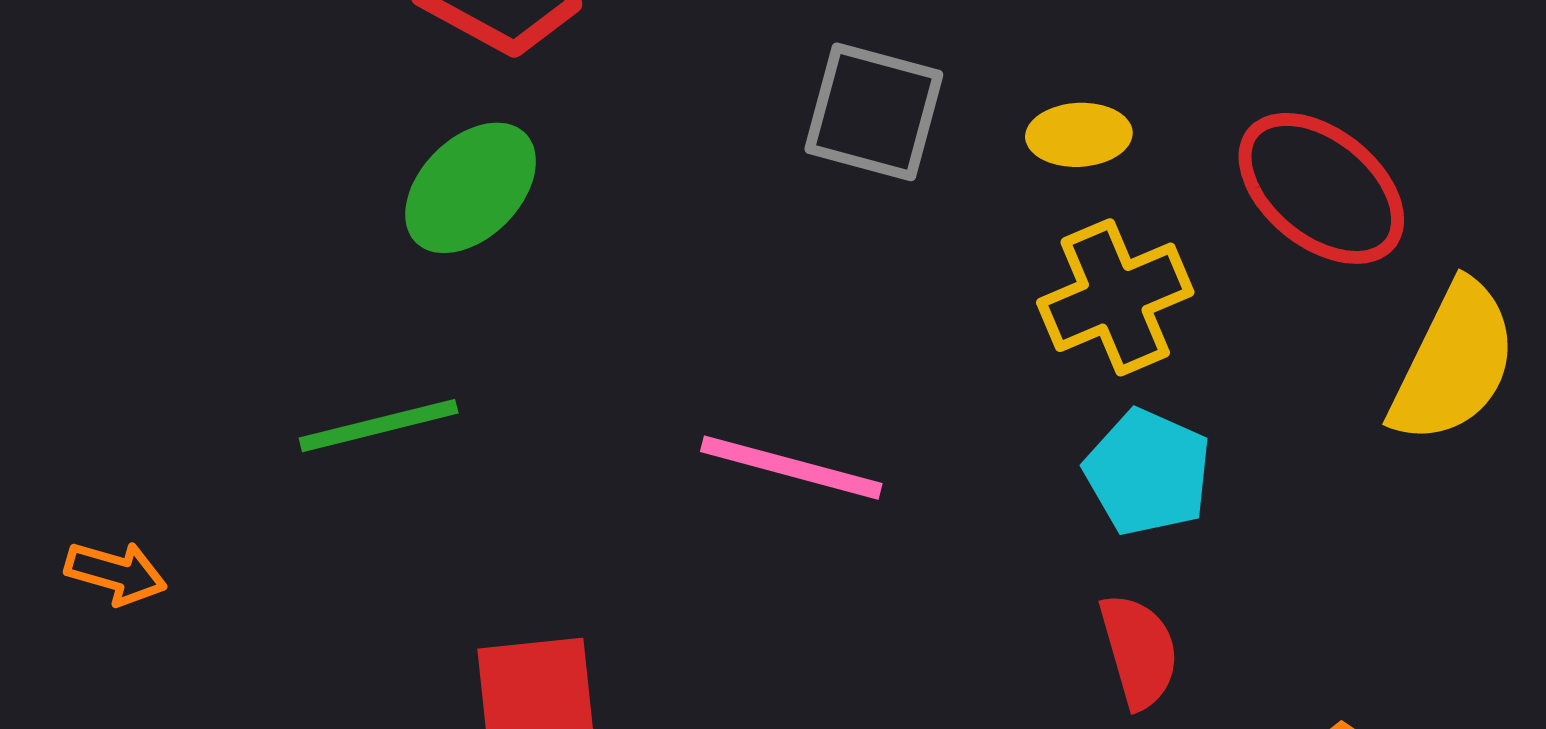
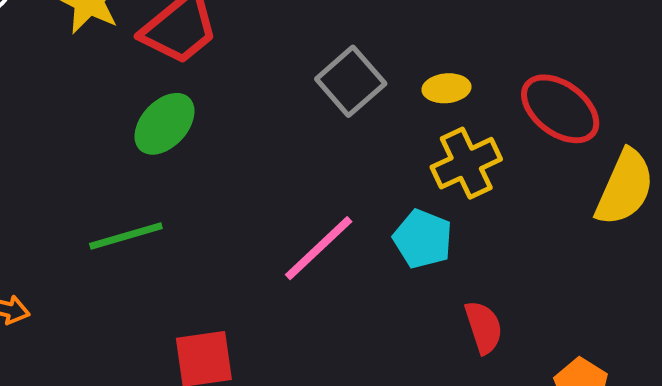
gray square: (874, 112) -> (351, 81), turned 36
pink line: (791, 468) -> (319, 248), turned -56
cyan pentagon: (1148, 472) -> (423, 239), moved

